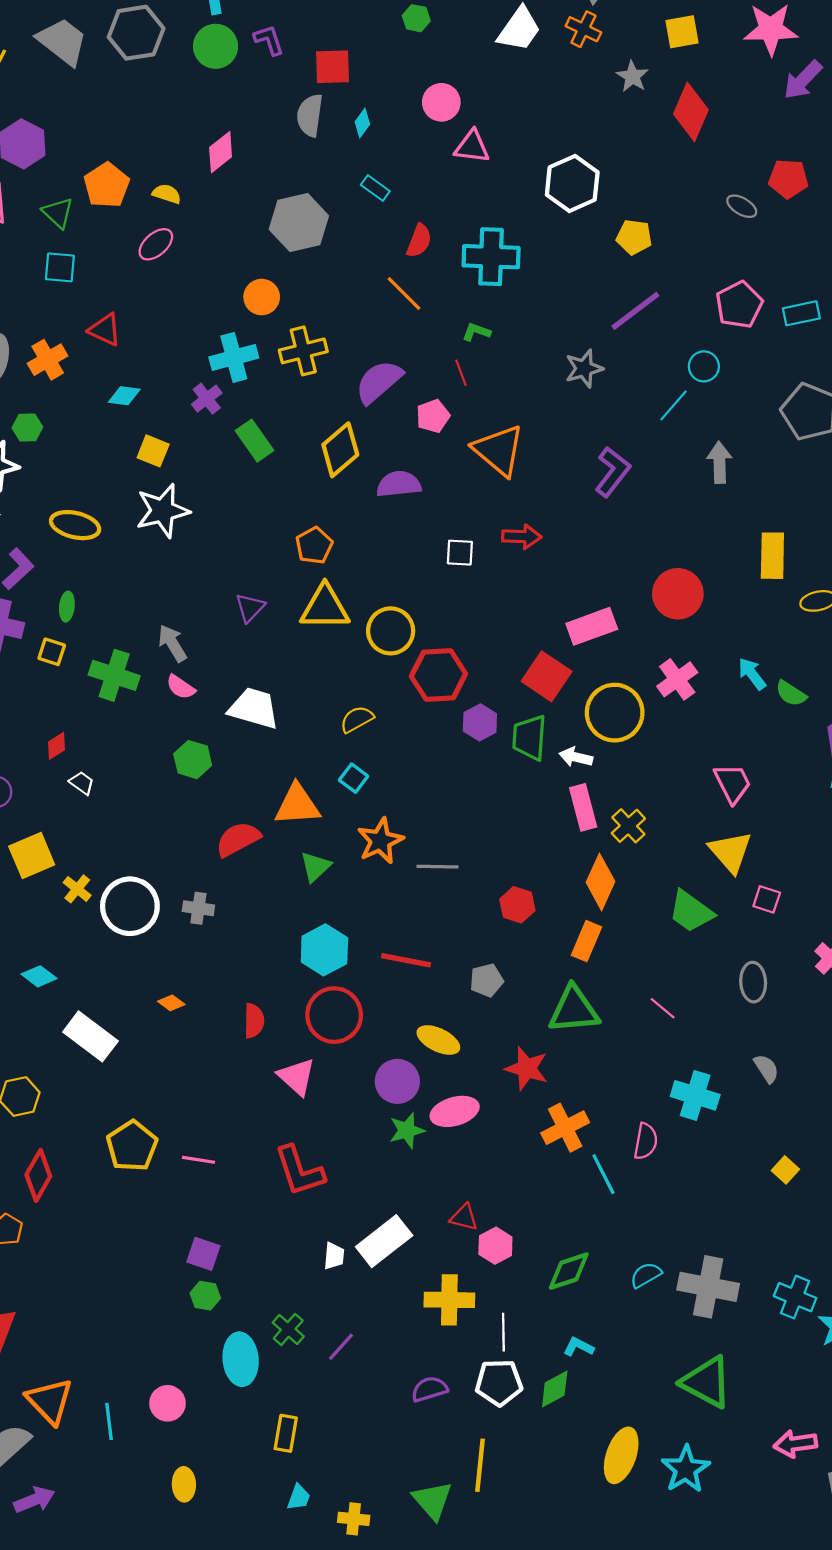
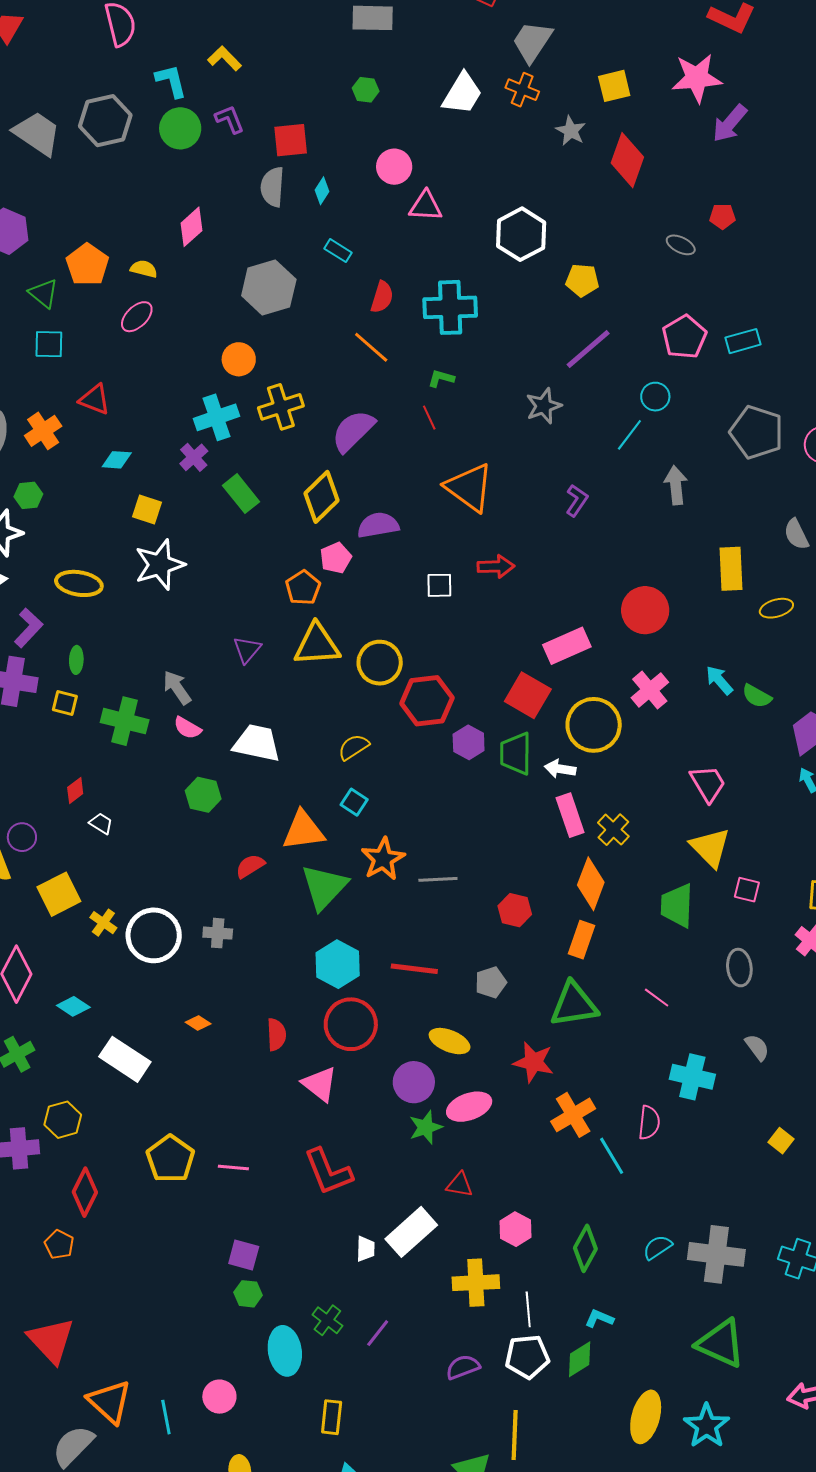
red pentagon: (788, 179) -> (722, 216), size x0.7
pink pentagon: (433, 416) -> (336, 558), moved
purple L-shape: (613, 472) -> (577, 500), size x0.7
red semicircle: (238, 839) -> (250, 866), size x0.7
green triangle: (315, 867) -> (324, 887), size x1.6
green trapezoid: (691, 911) -> (677, 906), turned 60
red triangle: (464, 1217) -> (460, 1185), moved
green diamond: (569, 1271) -> (585, 1248), turned -39

